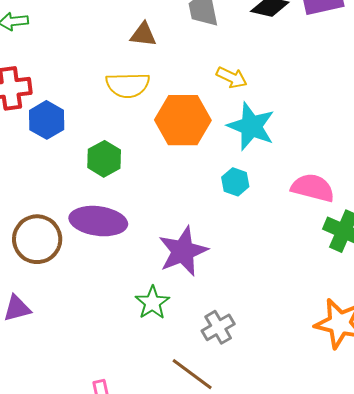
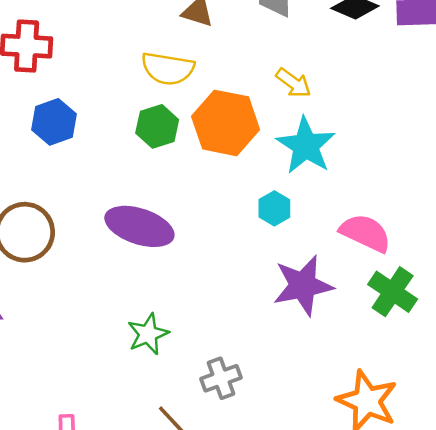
blue hexagon: (47, 120) -> (54, 122), moved
green hexagon: (104, 159) -> (157, 126), moved
purple ellipse: (98, 221) -> (139, 226), moved
purple star: (183, 251) -> (303, 285), moved

